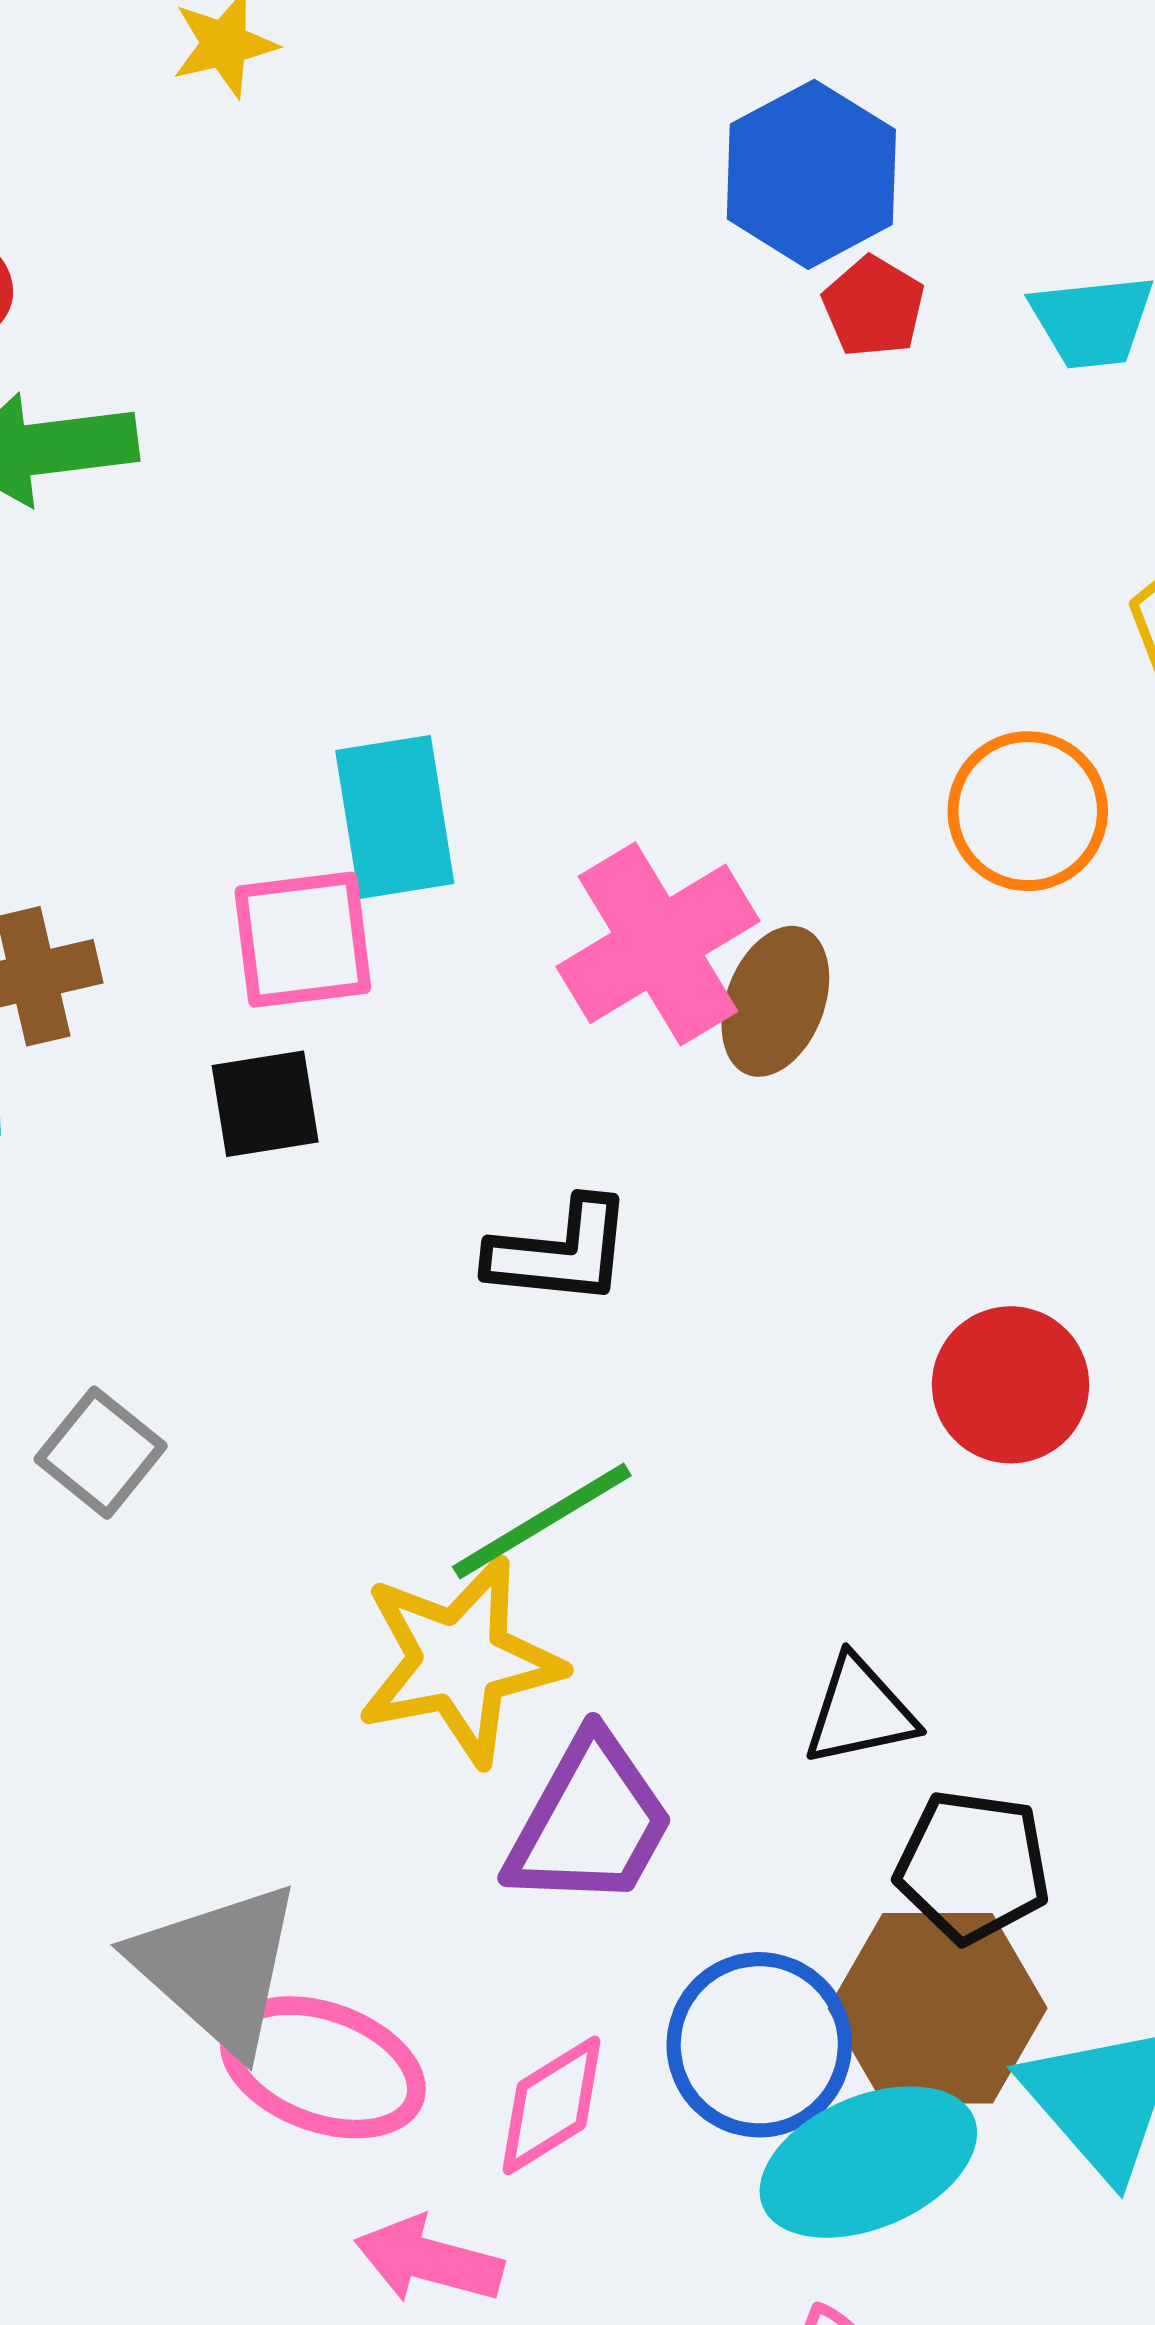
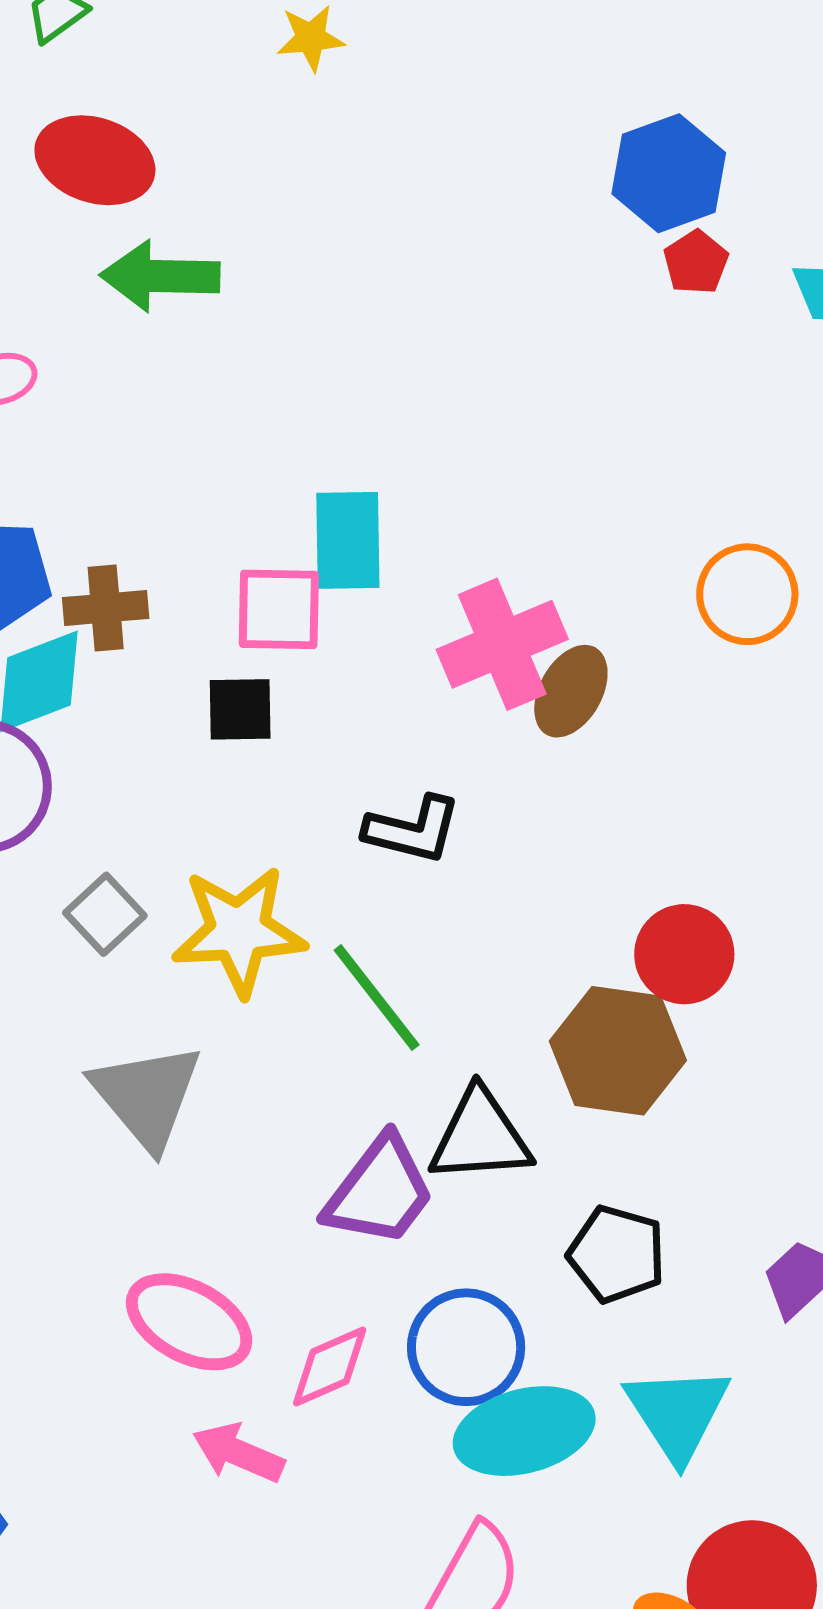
green line: (542, 1521) -> (377, 997), turned 75
yellow star: (460, 1661) -> (239, 931), moved
black triangle: (860, 1711) -> (480, 1136), moved, size x1.4
gray triangle: (217, 1967) -> (147, 1096), moved
brown hexagon: (938, 2008) -> (618, 1051), moved

